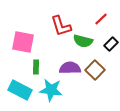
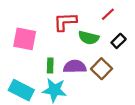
red L-shape: (61, 26) -> (65, 22), turned 105
green rectangle: (36, 67) -> (50, 65), moved

